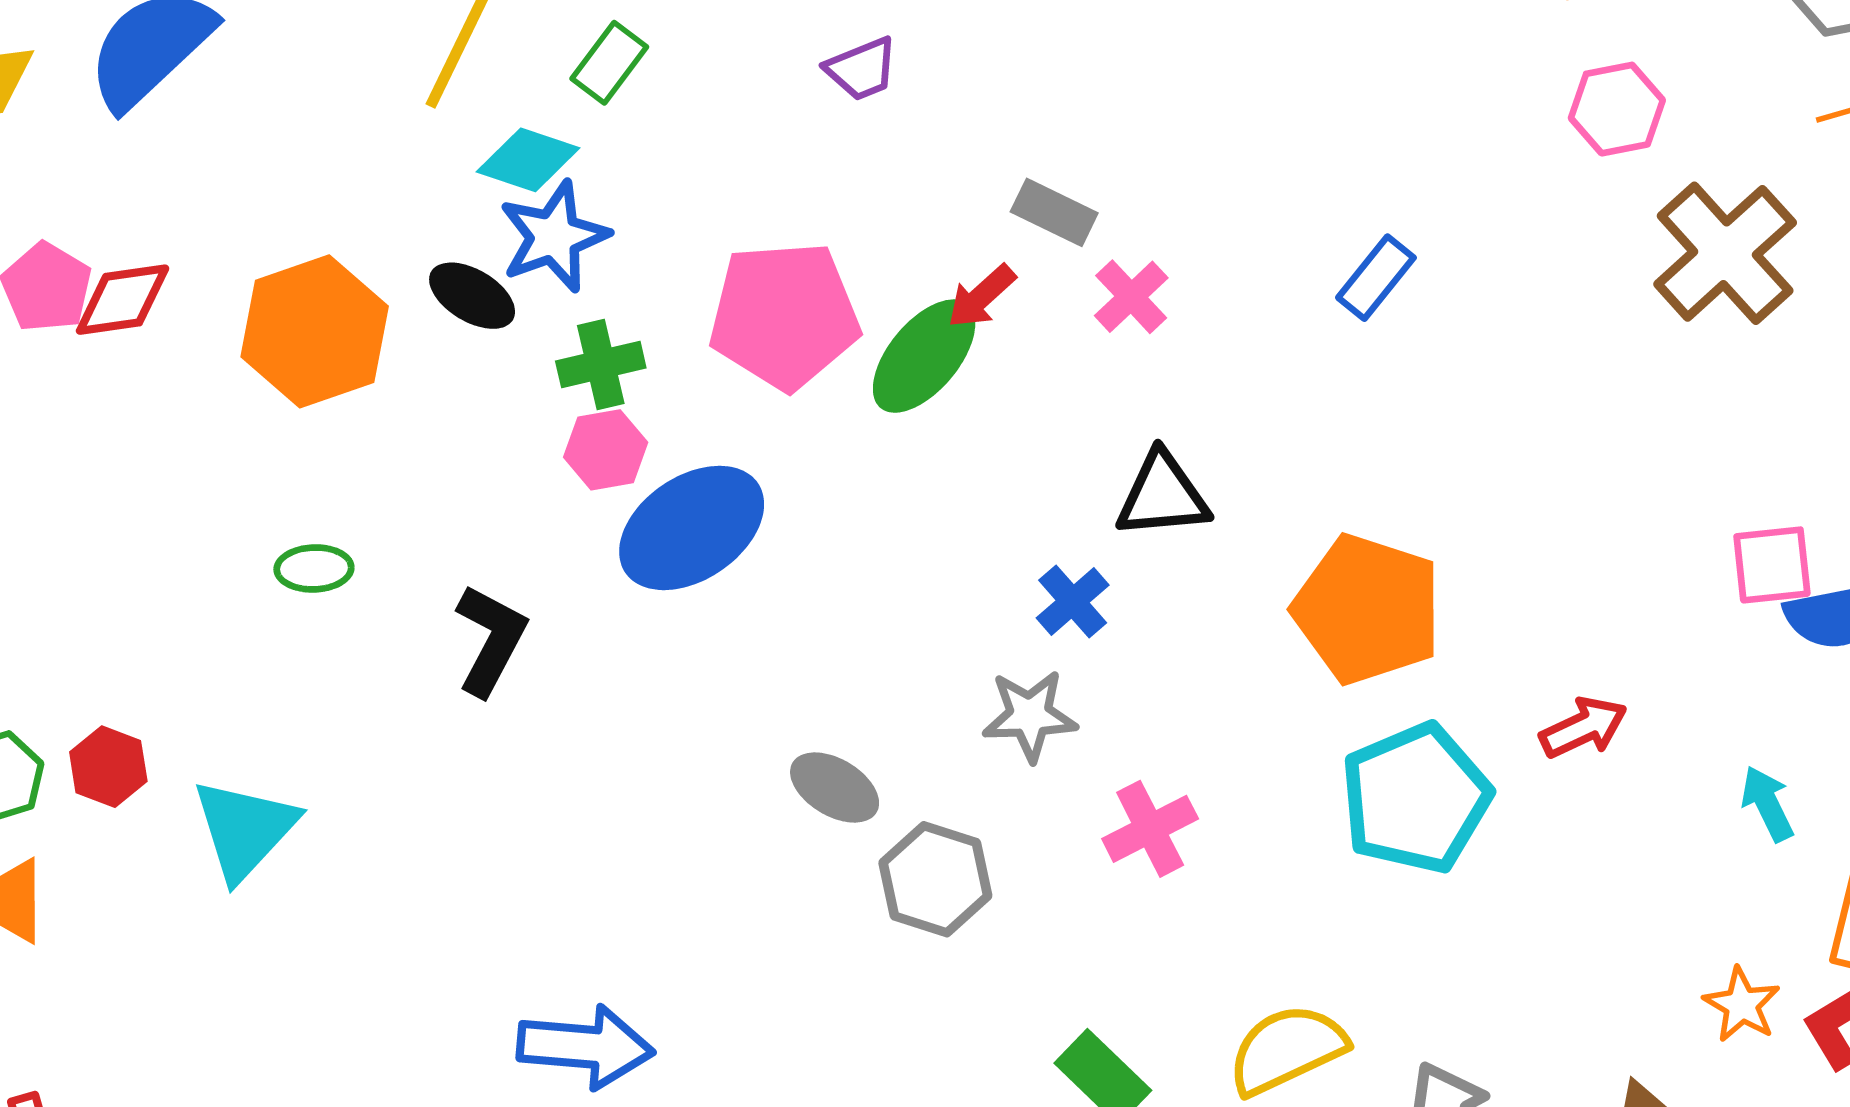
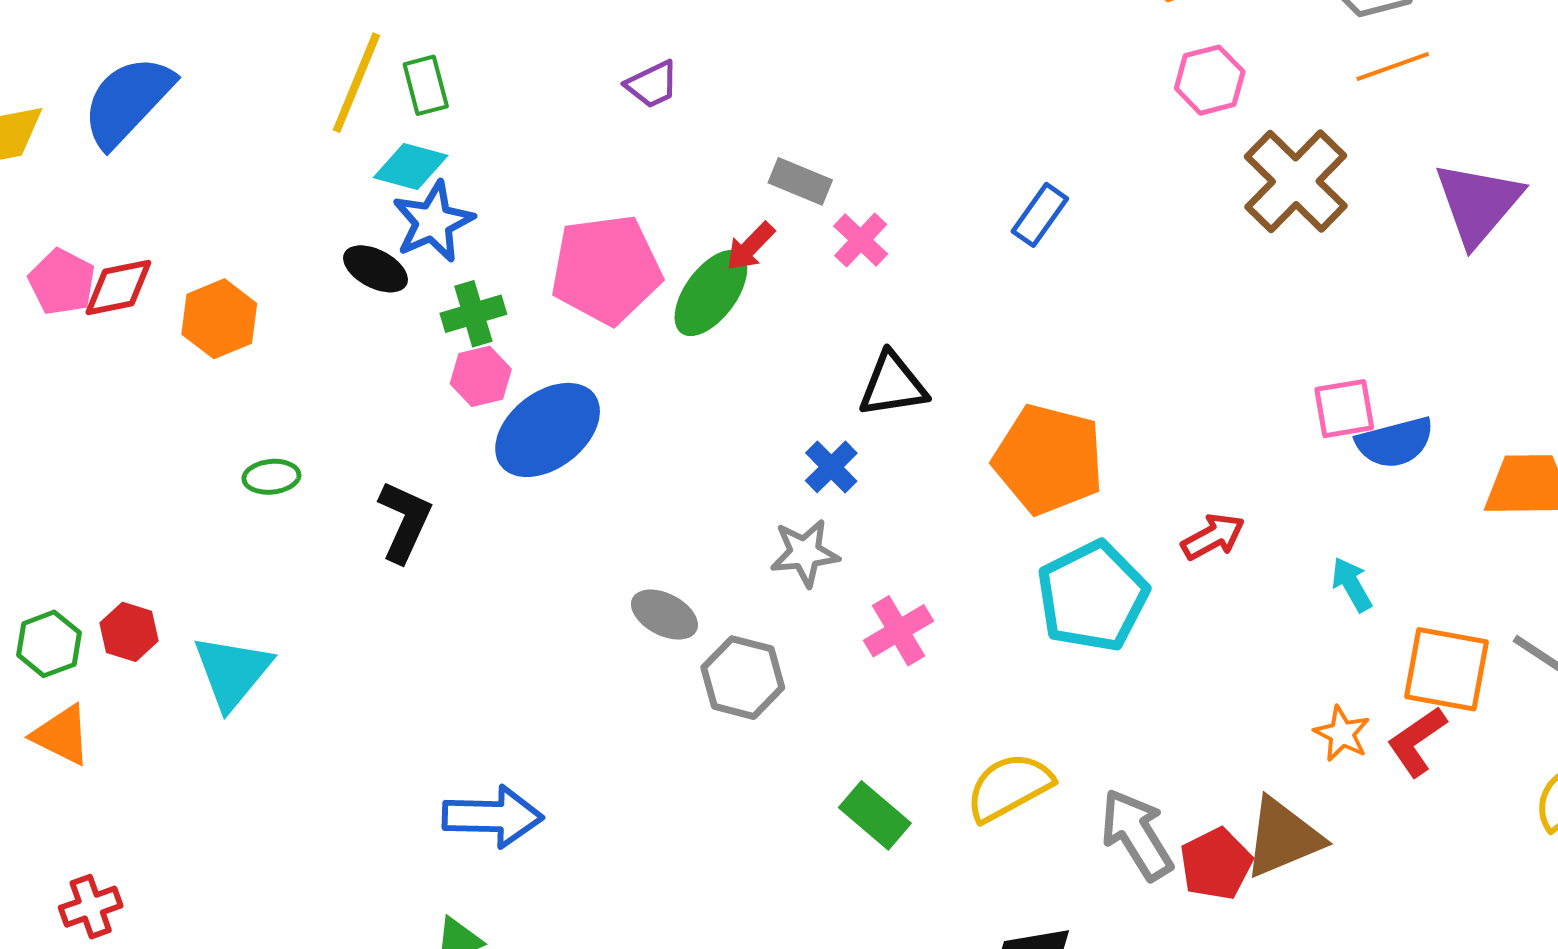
green rectangle: (609, 63) -> (426, 85), moved, turned -48
orange hexagon: (315, 331) -> (219, 319), moved, size x0.7

